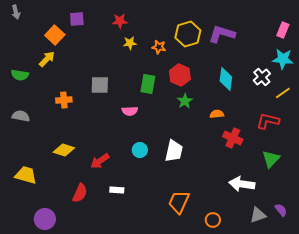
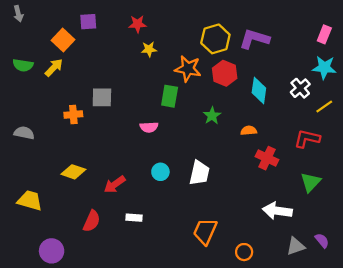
orange star: (159, 47) -> (188, 69), moved, size x1.6
green semicircle: (20, 75) -> (23, 65), moved
red hexagon: (180, 75) -> (225, 73), moved
gray square: (100, 85) -> (102, 97), moved

